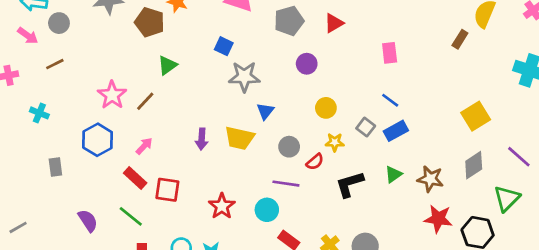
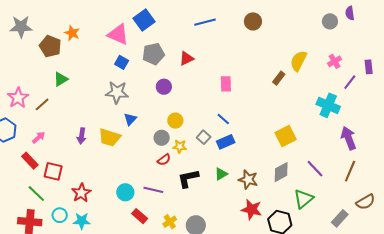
blue square: (224, 46) -> (122, 62), moved
gray circle: (289, 147) -> (162, 138), moved
purple line: (286, 184) -> (153, 190), moved
red star: (222, 206) -> (81, 193), moved
green line: (131, 216) -> (36, 194), moved

